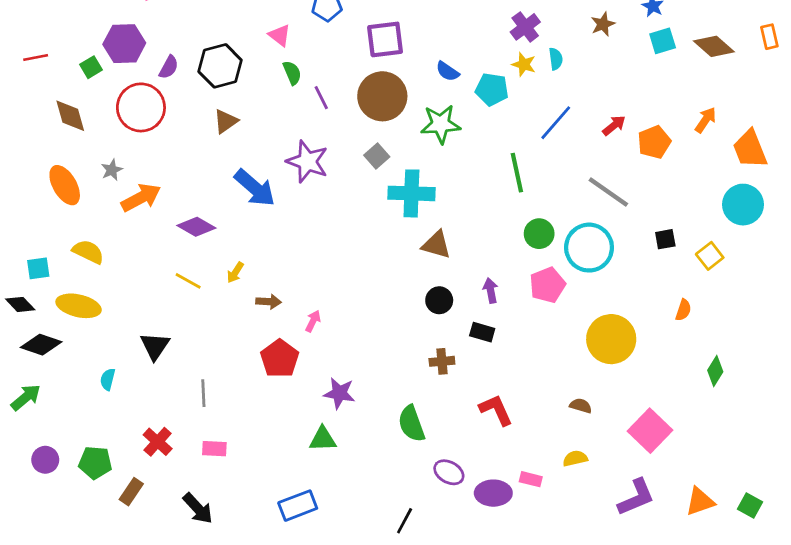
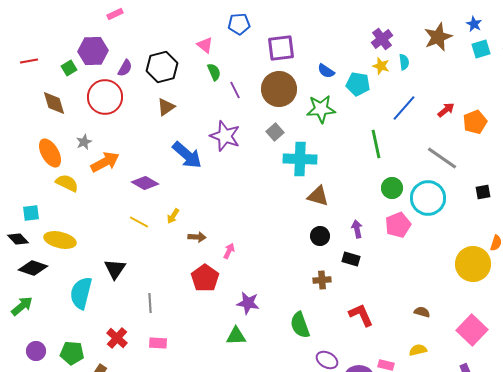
brown star: (603, 24) -> (438, 37), size x1.6
yellow semicircle: (88, 252) -> (67, 183), moved
yellow circle: (611, 339) -> (473, 264), moved
cyan semicircle: (108, 379) -> (81, 293), size x2.0

